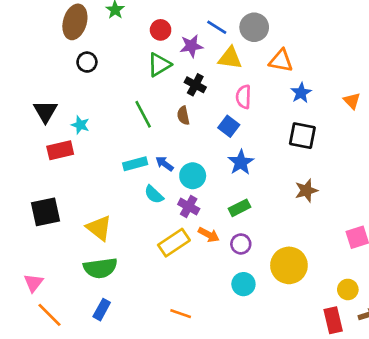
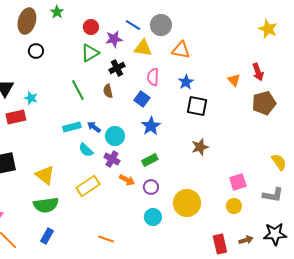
black cross: (195, 85) -> (117, 68), turned 35
blue star: (301, 93) -> (186, 82), moved
yellow rectangle: (174, 243) -> (88, 186), moved
yellow circle: (348, 289) -> (234, 206), moved

